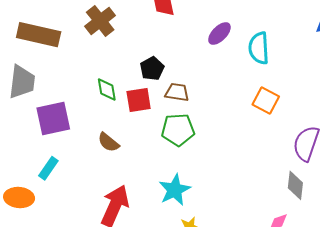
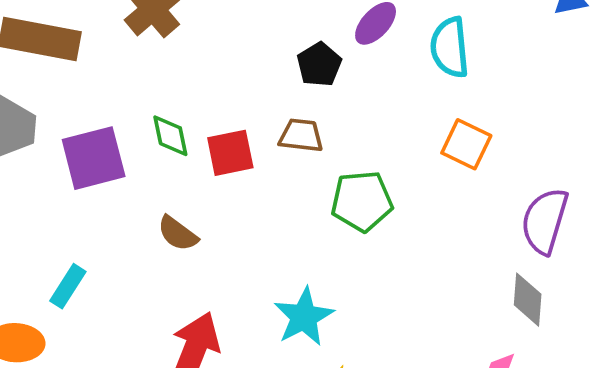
black pentagon: (152, 69) -> (319, 64), moved
purple square: (53, 118) -> (94, 158), moved
green pentagon: (178, 130) -> (362, 201), moved

